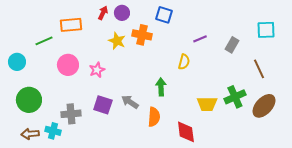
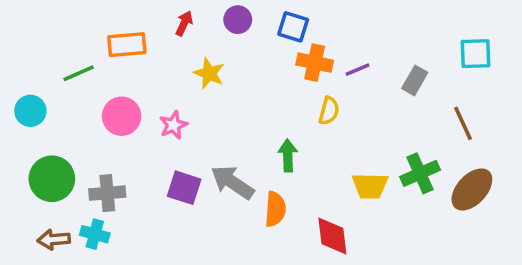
purple circle: (122, 13) -> (238, 20), moved
orange cross: (142, 35) -> (315, 63), moved
gray arrow: (130, 102) -> (232, 182), size x1.4
gray cross: (71, 114) -> (107, 193), moved

